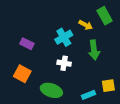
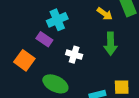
cyan cross: (64, 37) -> (57, 20), moved
purple rectangle: (27, 44) -> (44, 39), moved

